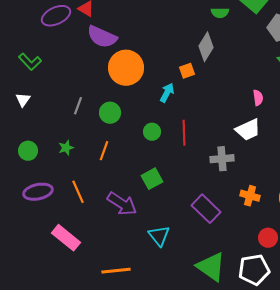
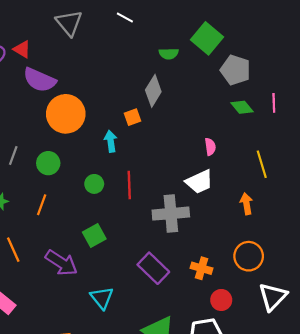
cyan arrow: (167, 93) -> (111, 141), turned -36
gray cross: (222, 159) -> (171, 214), size x1.4
orange cross: (250, 196) -> (202, 268), moved

